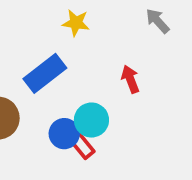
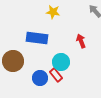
blue rectangle: (45, 73) -> (37, 38), turned 45
blue circle: (64, 134) -> (40, 78), moved

